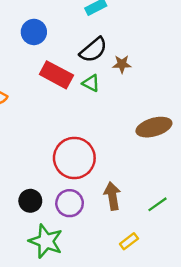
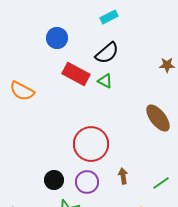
brown star: (122, 64) -> (167, 65), moved
brown ellipse: (154, 127) -> (158, 118), turned 68
brown arrow: (112, 196) -> (123, 176), size x0.7

